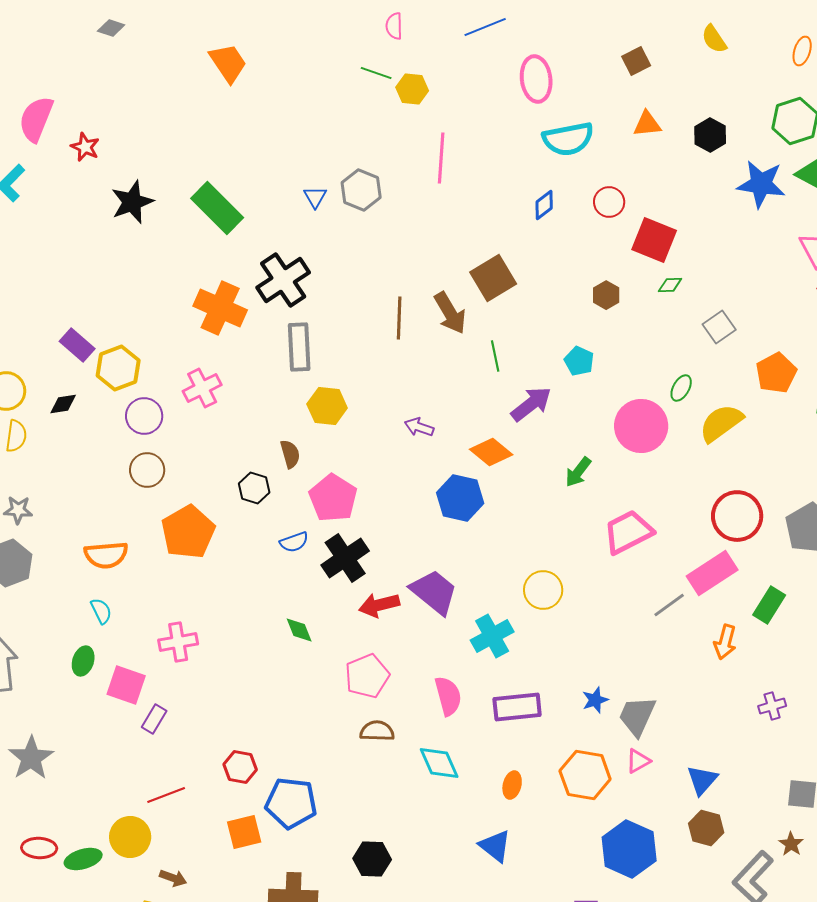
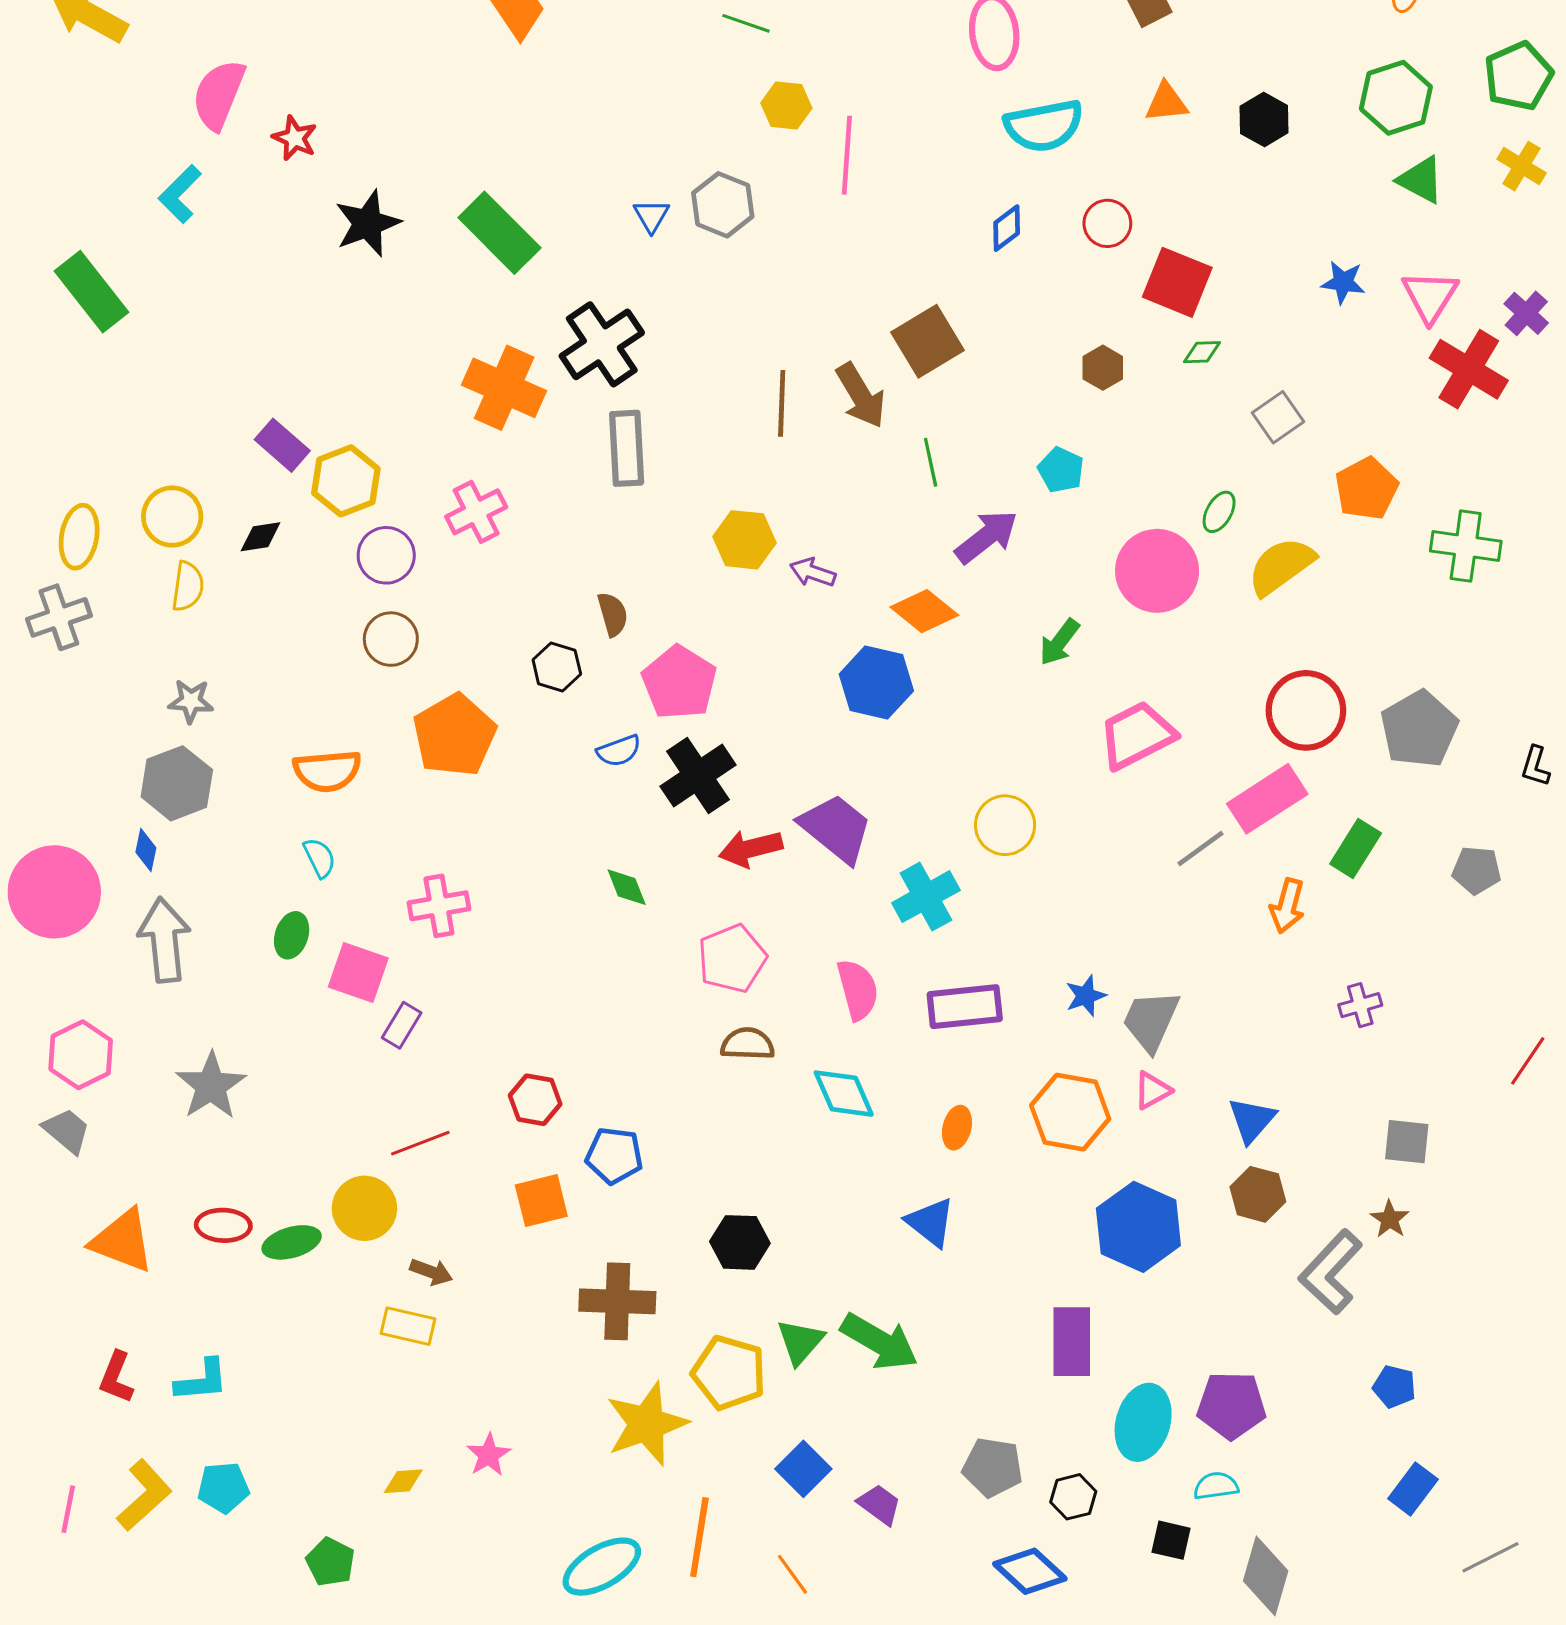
yellow hexagon: (412, 89) -> (786, 106), moved
blue star: (761, 184) -> (1343, 282), moved, size x0.6
yellow hexagon: (327, 406) -> (744, 540), moved
blue pentagon: (291, 803) -> (614, 1156), size x0.7

